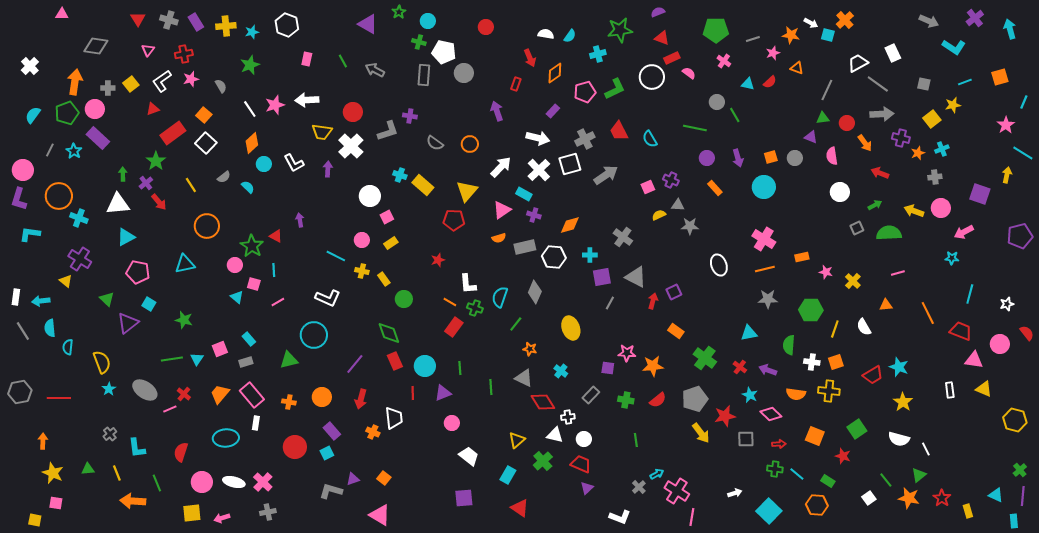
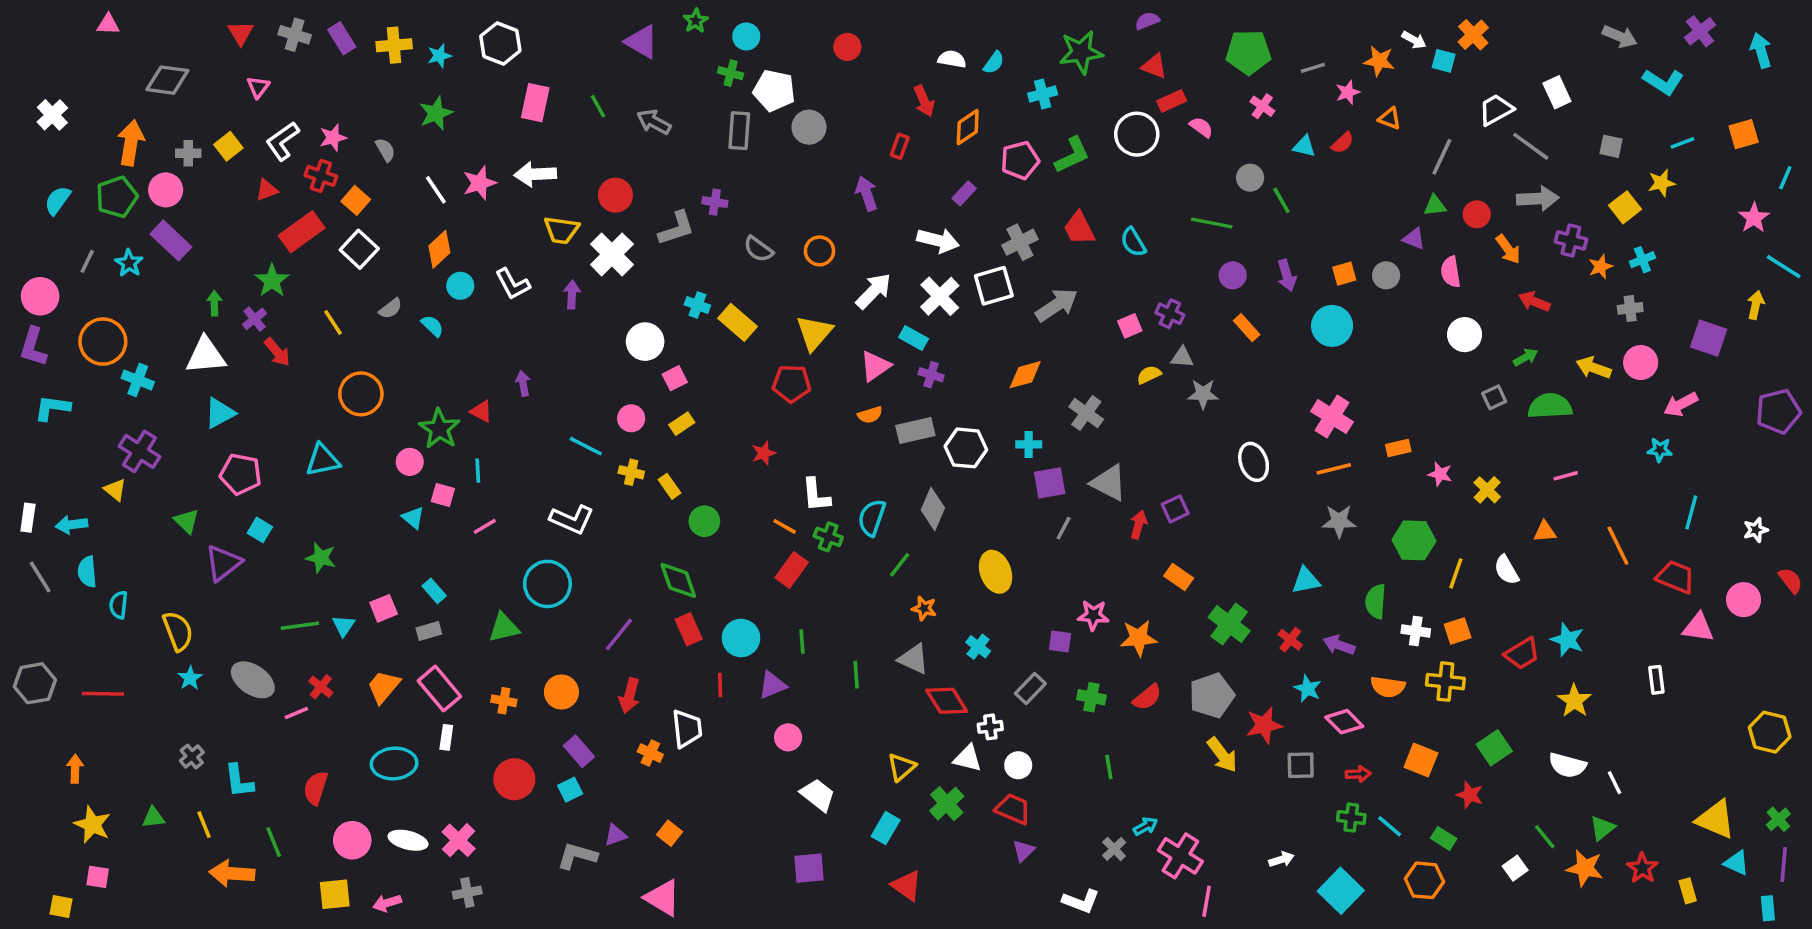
red cross: (184, 54) -> (321, 176), moved, turned 30
pink rectangle: (307, 59) -> (535, 103), size x1.5
orange diamond: (570, 225) -> (1025, 375), moved
yellow triangle: (984, 389) -> (1716, 819), moved, size x1.4

